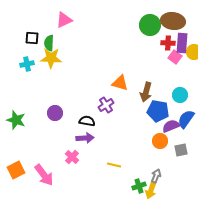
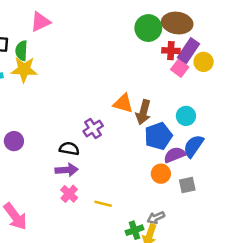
purple rectangle: (182, 43) -> (188, 51), turned 30
orange triangle: (120, 83) -> (123, 103), moved
blue pentagon: (158, 111) -> (158, 136), turned -30
purple circle: (55, 113) -> (14, 141), moved
pink cross: (72, 157) -> (69, 194), moved
gray arrow: (156, 176) -> (156, 218), turned -136

